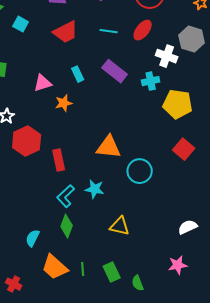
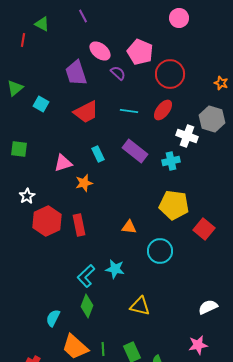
yellow pentagon: (178, 104) -> (174, 205), moved
orange triangle: (109, 147) -> (129, 227), size x0.6
red rectangle: (59, 160) -> (79, 225), moved

